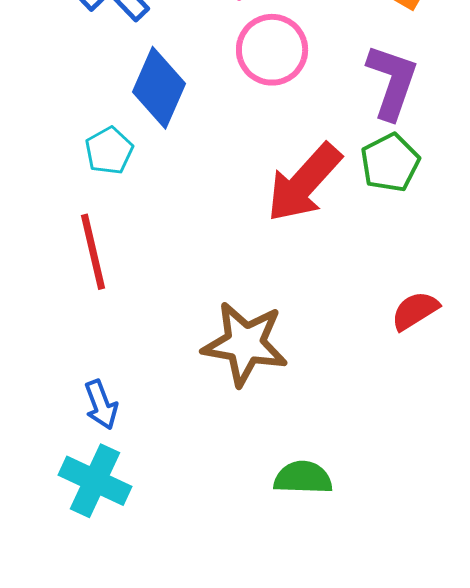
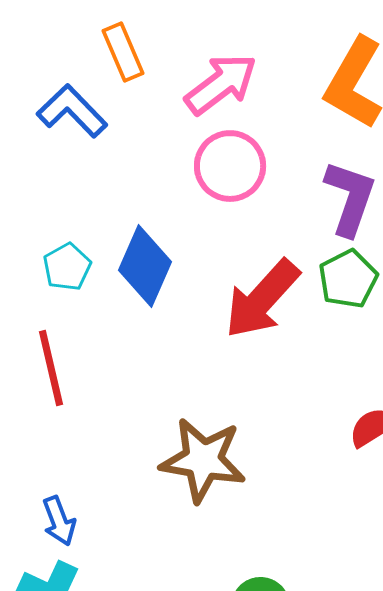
blue diamond: (159, 88) -> (145, 266), moved

